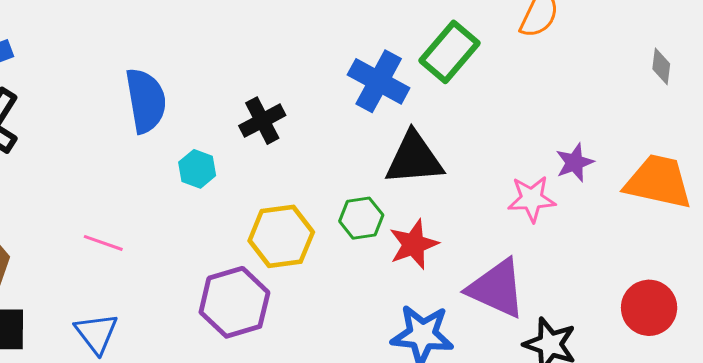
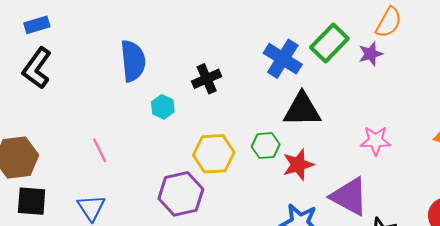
purple star: (575, 163) -> (371, 54), moved
pink line: (103, 243) -> (100, 150), turned 40

